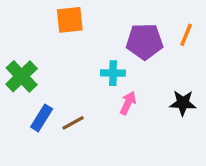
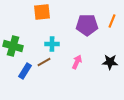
cyan cross: (113, 73) -> (52, 44), moved
green cross: (22, 76) -> (13, 46), turned -30
brown line: (73, 123) -> (44, 62), moved

